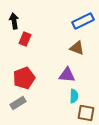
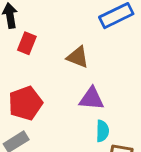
brown triangle: (77, 48) -> (78, 57), moved

